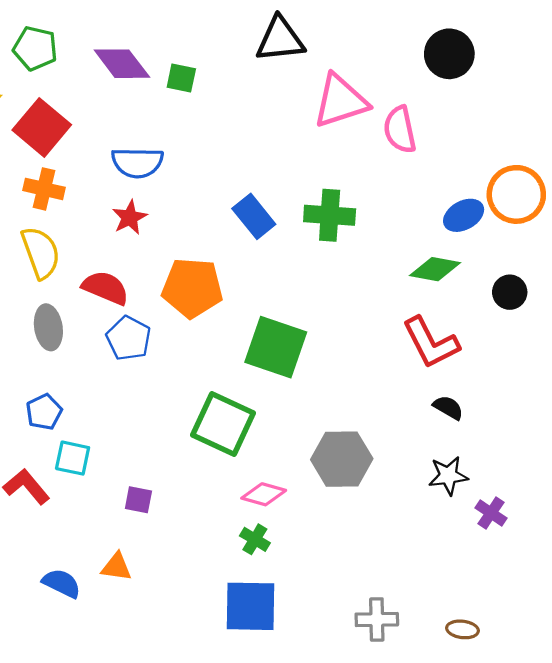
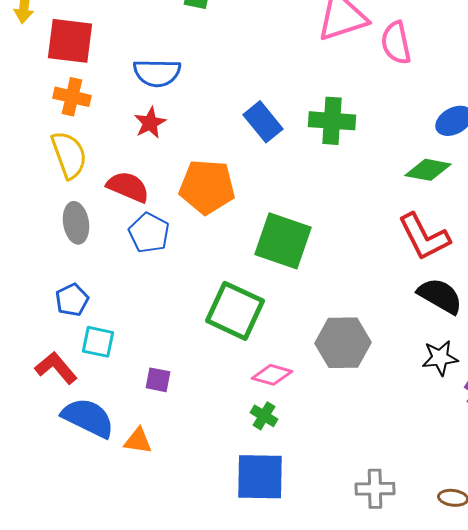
red square: (42, 127) -> (70, 41), turned -33
black semicircle: (448, 408) -> (440, 296), size x1.6
blue semicircle: (62, 583) -> (88, 418), moved, size x1.5

